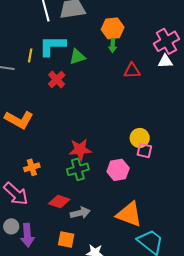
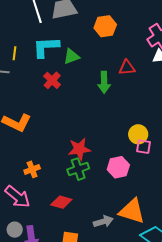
green arrow: (113, 45) -> (104, 82), moved, size x1.5
yellow line: (30, 55) -> (15, 53), moved
gray arrow: (80, 213) -> (103, 221), moved

